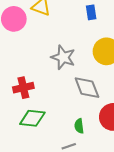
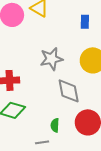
gray star: (63, 57) -> (52, 59), turned 30

